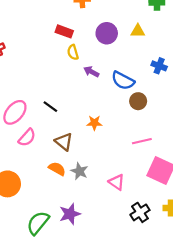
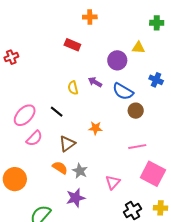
purple circle: (107, 33) -> (117, 60), moved
yellow semicircle: (73, 52) -> (73, 88), moved
brown triangle: (64, 142) -> (67, 144), turned 42
pink triangle: (117, 182) -> (113, 182), turned 35
purple star: (70, 214) -> (76, 198), moved

